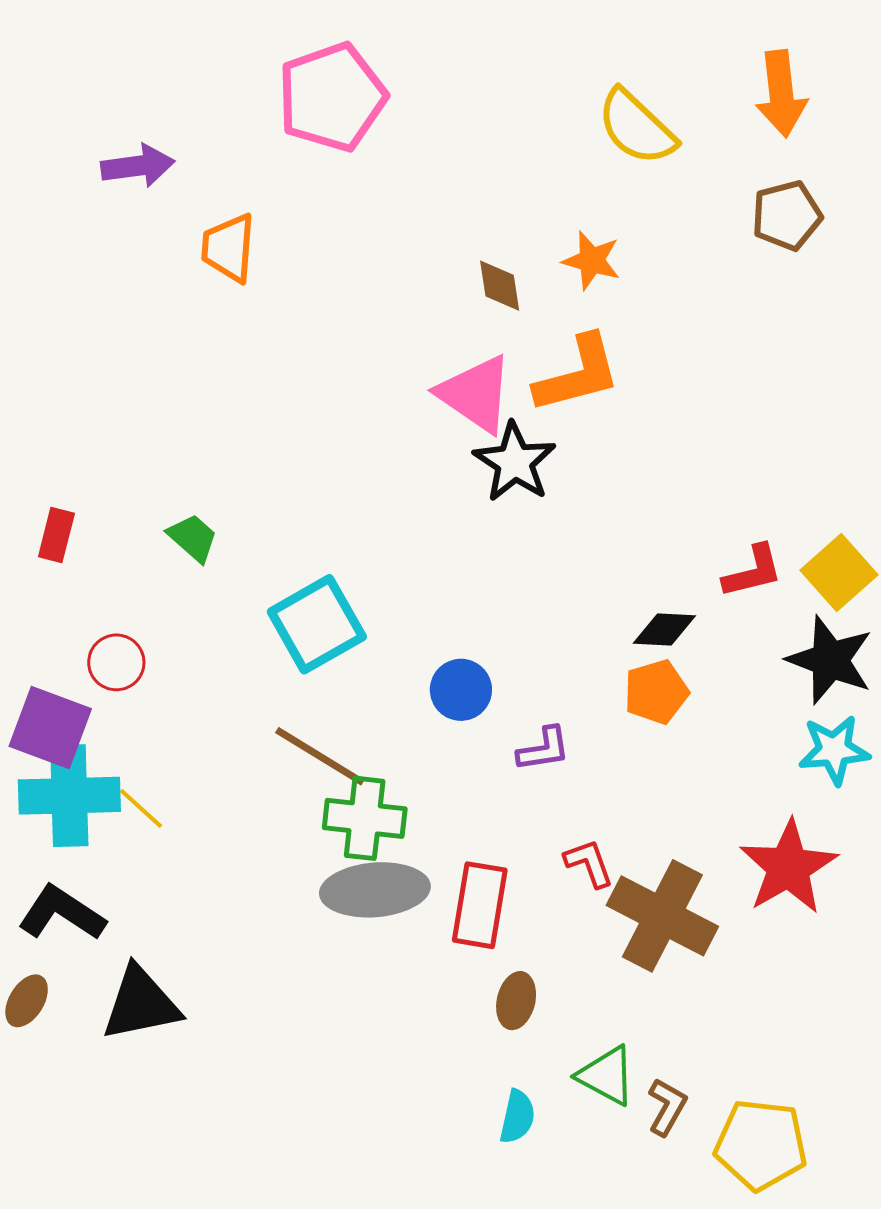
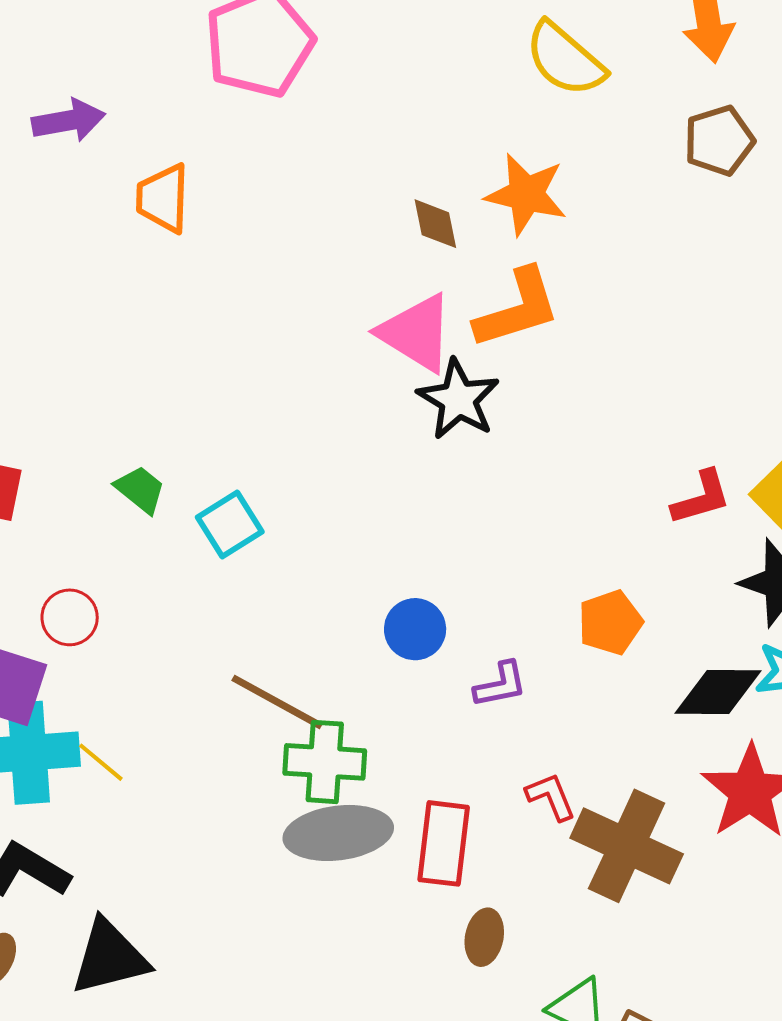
orange star: (592, 260) -> (526, 194), size x1.4
cyan square: (317, 624) -> (230, 525), moved, size x0.7
black diamond: (664, 630) -> (718, 692), moved, size x1.4

